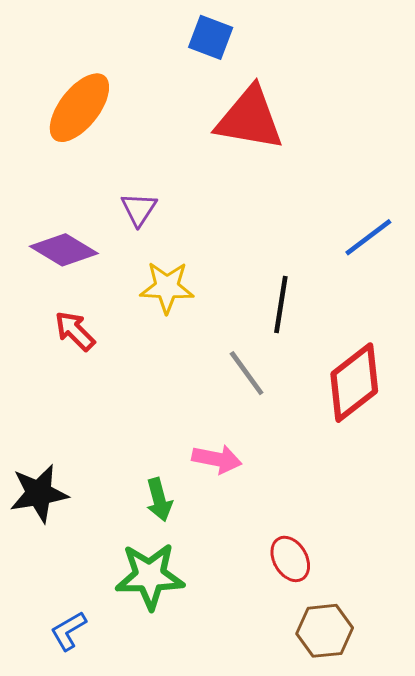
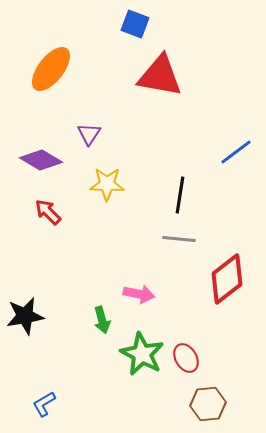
gray line: (247, 373) -> (179, 239), moved, turned -48
red diamond: (354, 383) -> (227, 279), moved
green star: (150, 576) -> (142, 354), moved, turned 30

